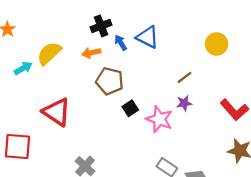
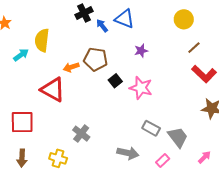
yellow semicircle: (49, 53) -> (42, 40), turned -35
orange arrow: (91, 53) -> (71, 67), moved
brown line: (185, 77) -> (194, 48), moved
purple star: (184, 103) -> (141, 51), moved

